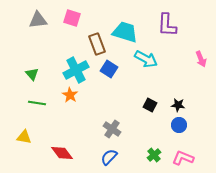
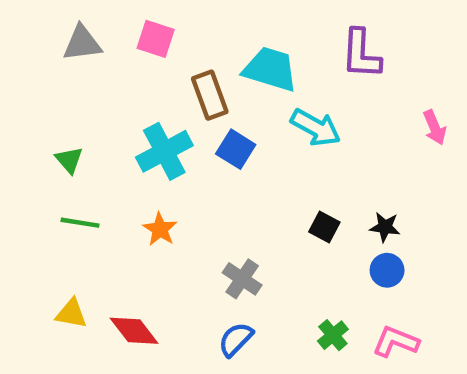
orange star: (70, 95) -> (160, 229), moved
yellow triangle: (24, 137) -> (71, 314), moved

